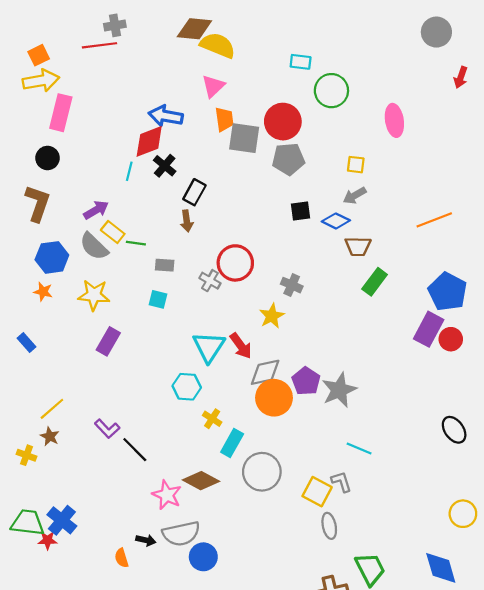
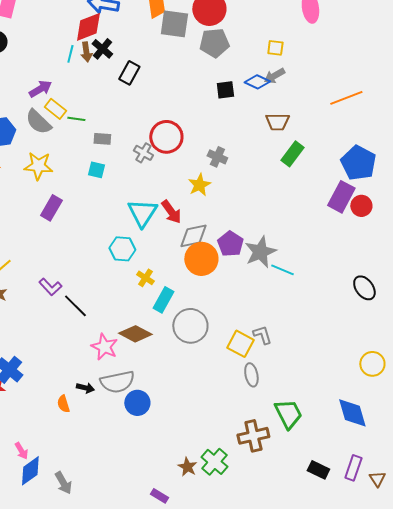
brown arrow: (187, 221) -> (86, 52), moved
blue diamond: (336, 221) -> (257, 82), moved
cyan line: (359, 449) -> (282, 270), moved

